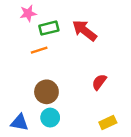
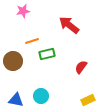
green rectangle: (49, 28) -> (47, 54), moved
brown circle: (46, 92) -> (13, 61), moved

